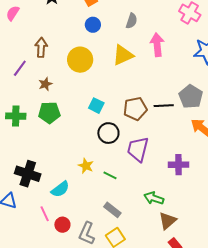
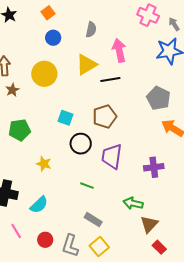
brown star: (45, 84) -> (12, 90), moved
black line: (164, 106) -> (110, 79), moved
yellow star: (86, 166) -> (44, 164), moved
pink line: (45, 214) -> (16, 231), moved

